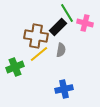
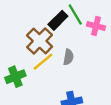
black rectangle: (58, 27) -> (58, 20), moved
brown cross: (36, 36) -> (40, 41), turned 35

